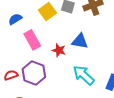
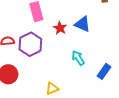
cyan arrow: (84, 75) -> (78, 58), size x0.7

